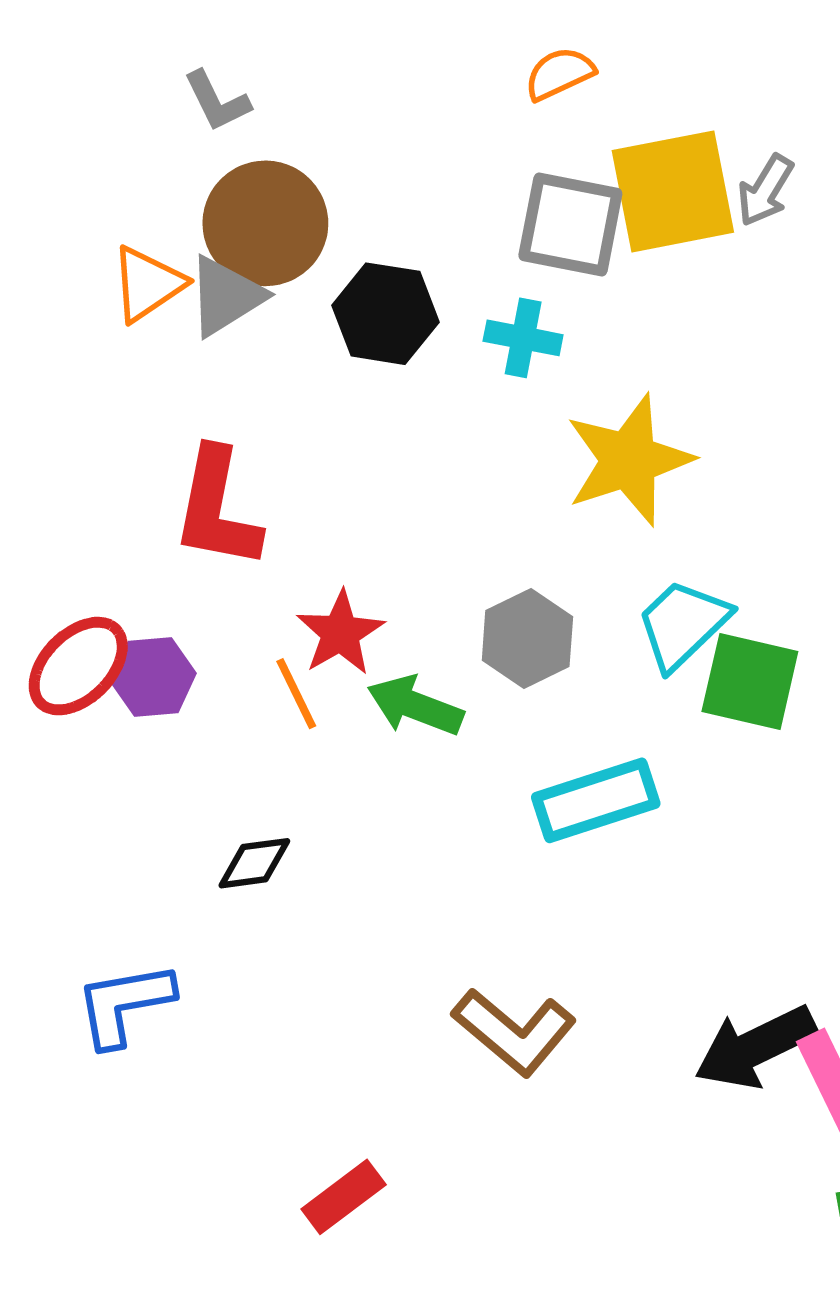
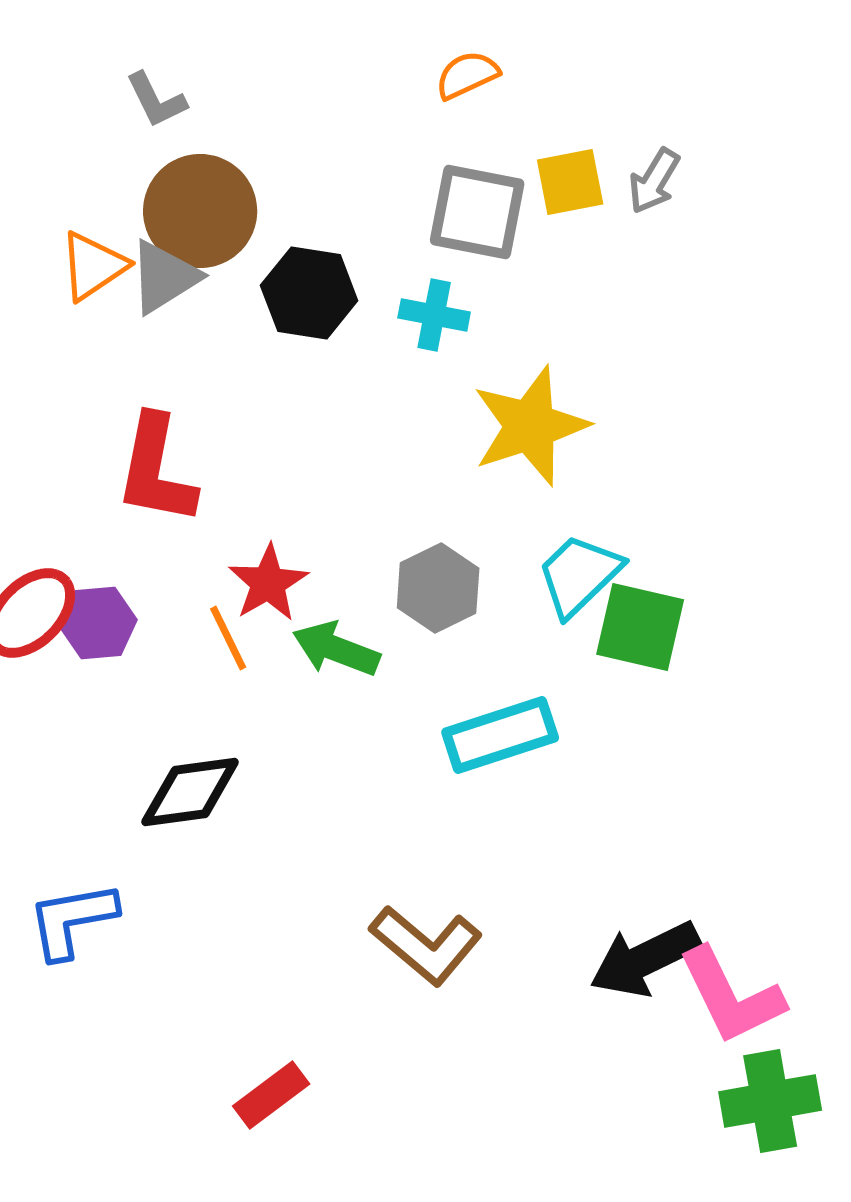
yellow square: (673, 191) -> (570, 182), size x0.6
black diamond: (254, 863) -> (190, 792), size x1.5

